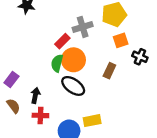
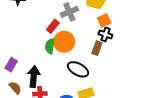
black cross: (140, 57) -> (105, 34), moved
black ellipse: (73, 86) -> (78, 69), moved
black arrow: (35, 95) -> (34, 76), size x1.5

